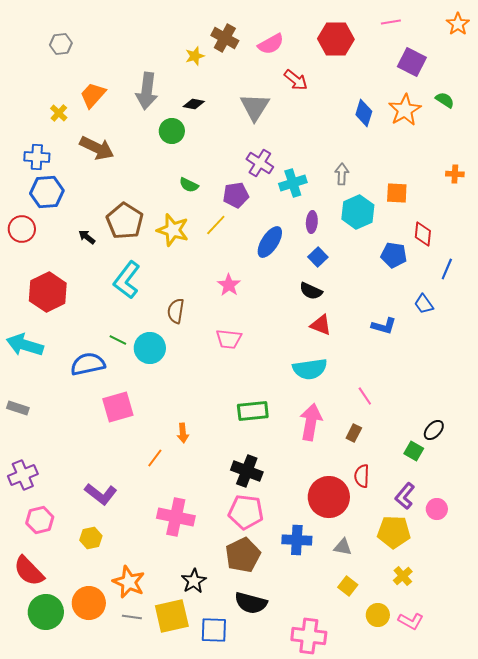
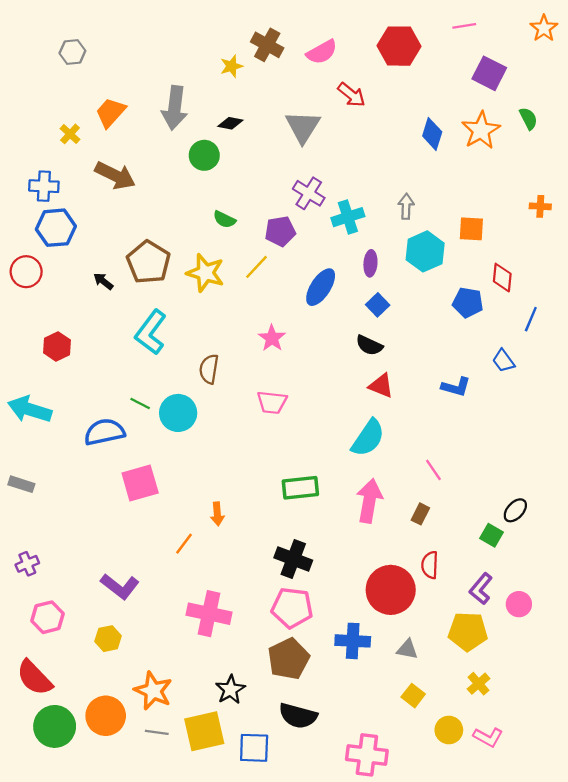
green semicircle: (445, 100) -> (528, 118), turned 30
red hexagon: (48, 292) -> (57, 346), size x0.6
cyan semicircle: (310, 369) -> (368, 438), turned -48
purple cross: (23, 475) -> (27, 564), size x0.7

